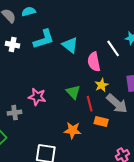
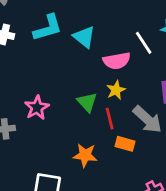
pink semicircle: (94, 62) -> (117, 61), turned -90
yellow star: (102, 85) -> (116, 90), moved
pink star: (37, 97) -> (37, 108), turned 30

